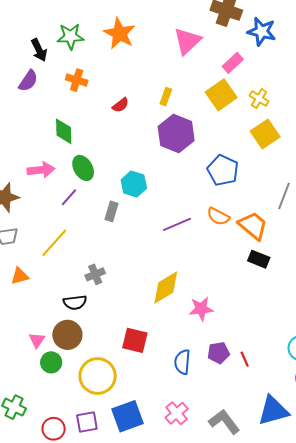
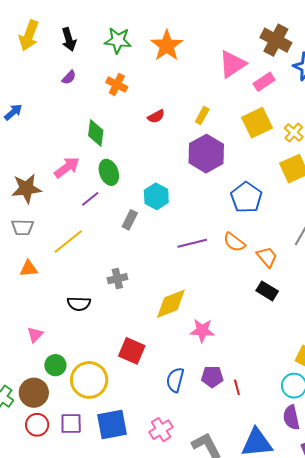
black arrow: (39, 50) -> (69, 39), moved
pink rectangle: (233, 63) -> (264, 82), moved
purple semicircle: (28, 81) -> (69, 77), size x0.7
pink arrow: (41, 170) -> (67, 167), turned -40
orange trapezoid: (253, 226) -> (267, 257), size x0.7
gray cross: (95, 274) -> (117, 279), moved
brown circle: (67, 335) -> (34, 393), moved
green circle: (51, 362) -> (55, 365), moved

